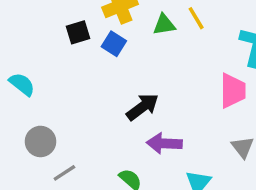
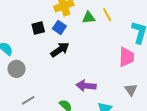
black square: (78, 32) -> (38, 28), moved
black arrow: (143, 107) -> (60, 50), moved
gray circle: (41, 141) -> (16, 69), moved

